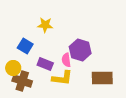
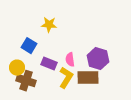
purple hexagon: (80, 50) -> (98, 59), moved
yellow L-shape: (62, 78) -> (66, 78), turned -65
brown rectangle: (102, 78) -> (88, 78), moved

